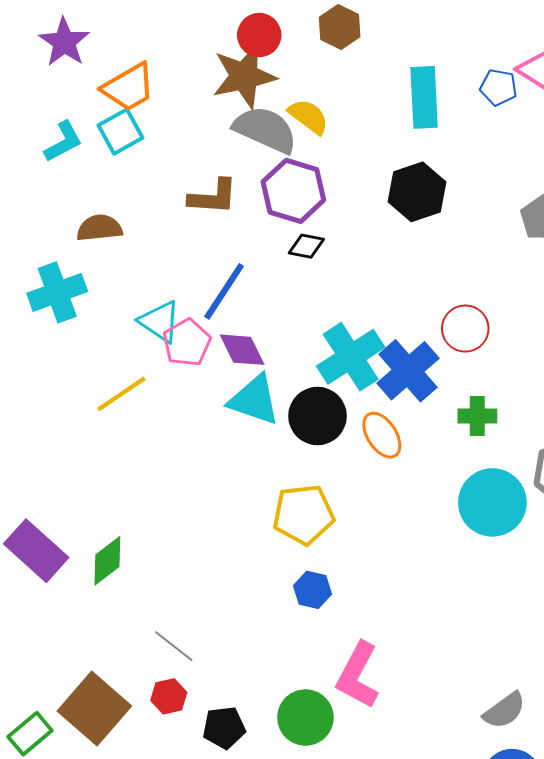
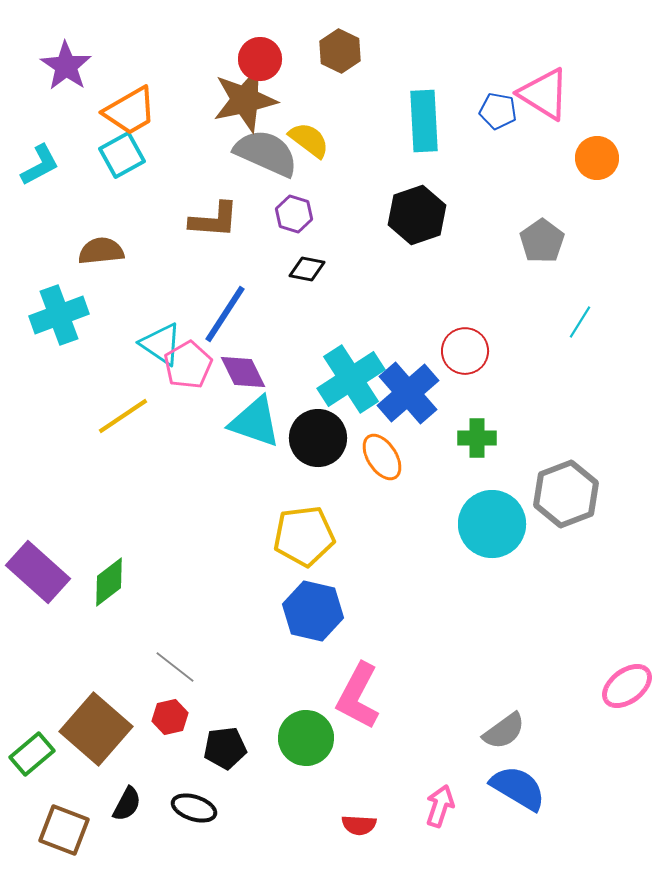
cyan L-shape: (63, 142) -> (40, 165), moved
purple hexagon: (293, 191) -> (294, 214), size x0.6
blue hexagon: (312, 590) -> (313, 611), size x1.6

